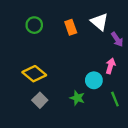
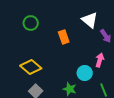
orange rectangle: (71, 27) -> (64, 37), moved

